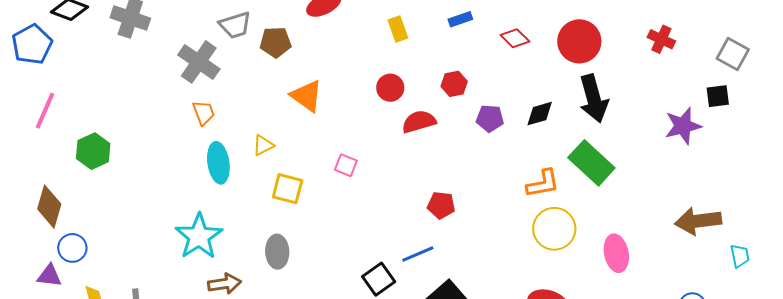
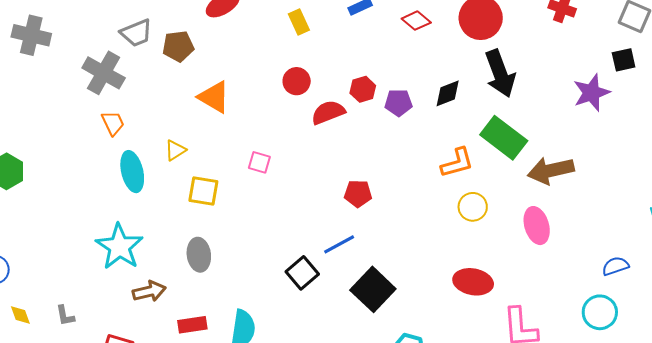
red hexagon: (454, 84) -> (363, 89), moved
brown arrow: (698, 221) -> (551, 170), moved
yellow circle: (554, 229) -> (473, 207), size x0.7

